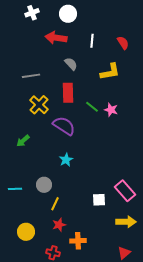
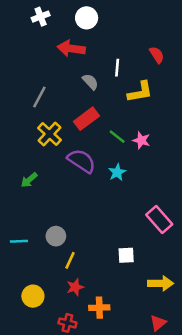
white line: (92, 41) -> (117, 68), moved
gray line: (31, 76) -> (39, 97), turned -54
red rectangle: (68, 93) -> (87, 119), turned 54
cyan star: (66, 160) -> (117, 172), moved
pink rectangle: (125, 191) -> (159, 220), moved

